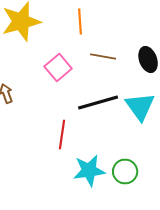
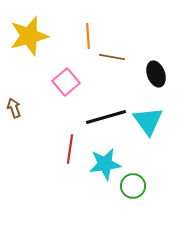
brown line: (103, 56) -> (112, 57), moved
cyan star: (89, 170) -> (105, 164), moved

